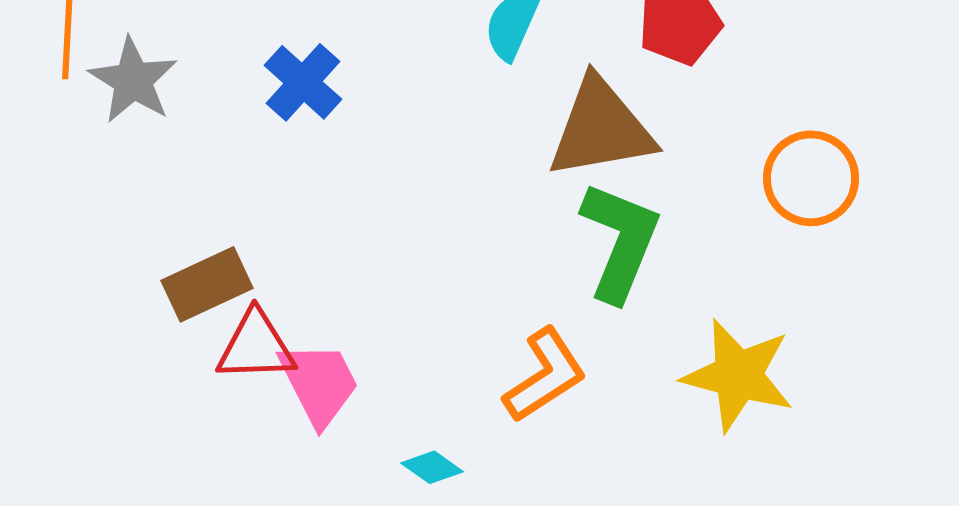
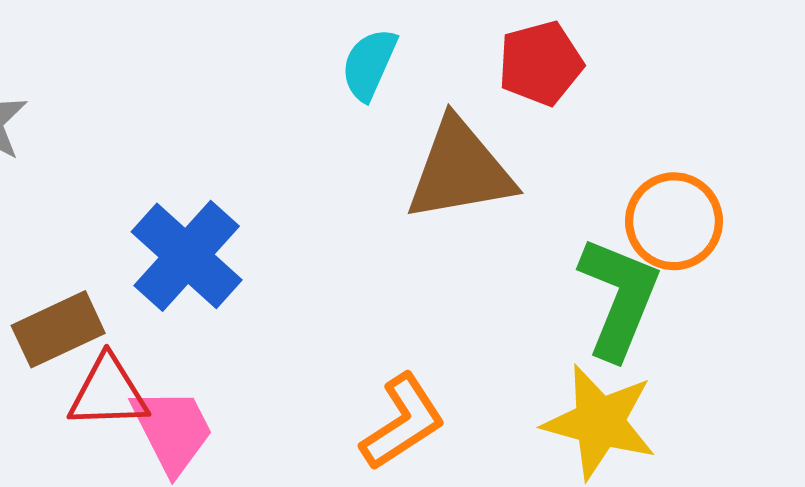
blue cross: (303, 82) -> (187, 256), moved, size x1.4
green L-shape: (620, 241) -> (619, 298), moved

